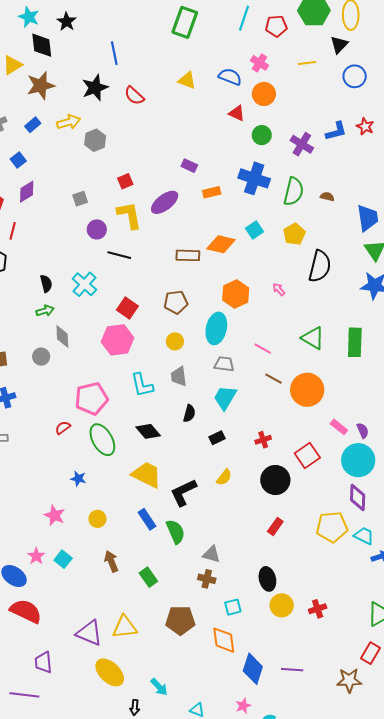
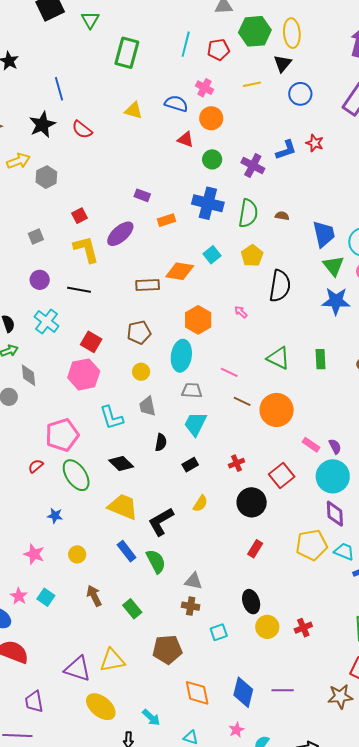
purple circle: (97, 229) -> (40, 280), moved
green rectangle: (355, 342) -> (320, 359), size x0.7
orange diamond: (224, 640) -> (197, 693), moved

